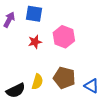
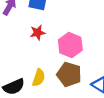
pink hexagon: (64, 37) -> (70, 45), moved

